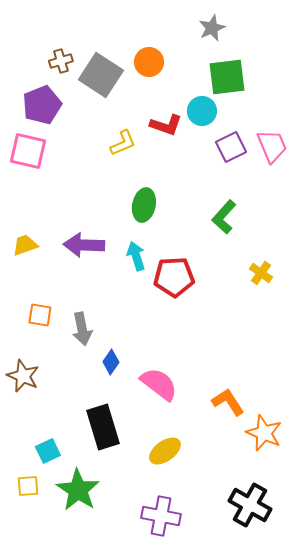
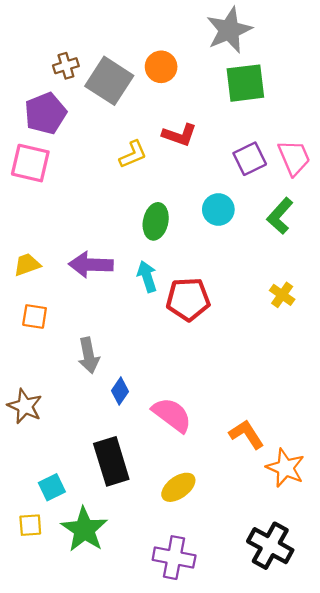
gray star: (212, 28) -> (229, 30), size x1.6
cyan circle: (202, 111) -> (218, 209), moved
green L-shape: (224, 217) -> (280, 216), moved
orange square: (40, 315) -> (35, 316), moved

